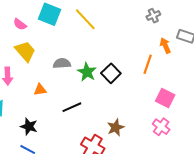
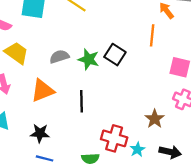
orange triangle: (40, 90) -> (43, 91), size x1.6
black line: (72, 107) -> (81, 101), turned -54
brown star: (116, 127) -> (155, 119), moved

